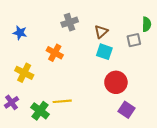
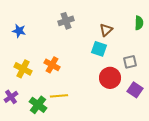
brown triangle: (101, 32) -> (106, 30), moved
gray square: (134, 40) -> (130, 62), moved
orange cross: (55, 53) -> (52, 65), moved
purple square: (127, 110) -> (135, 90), moved

